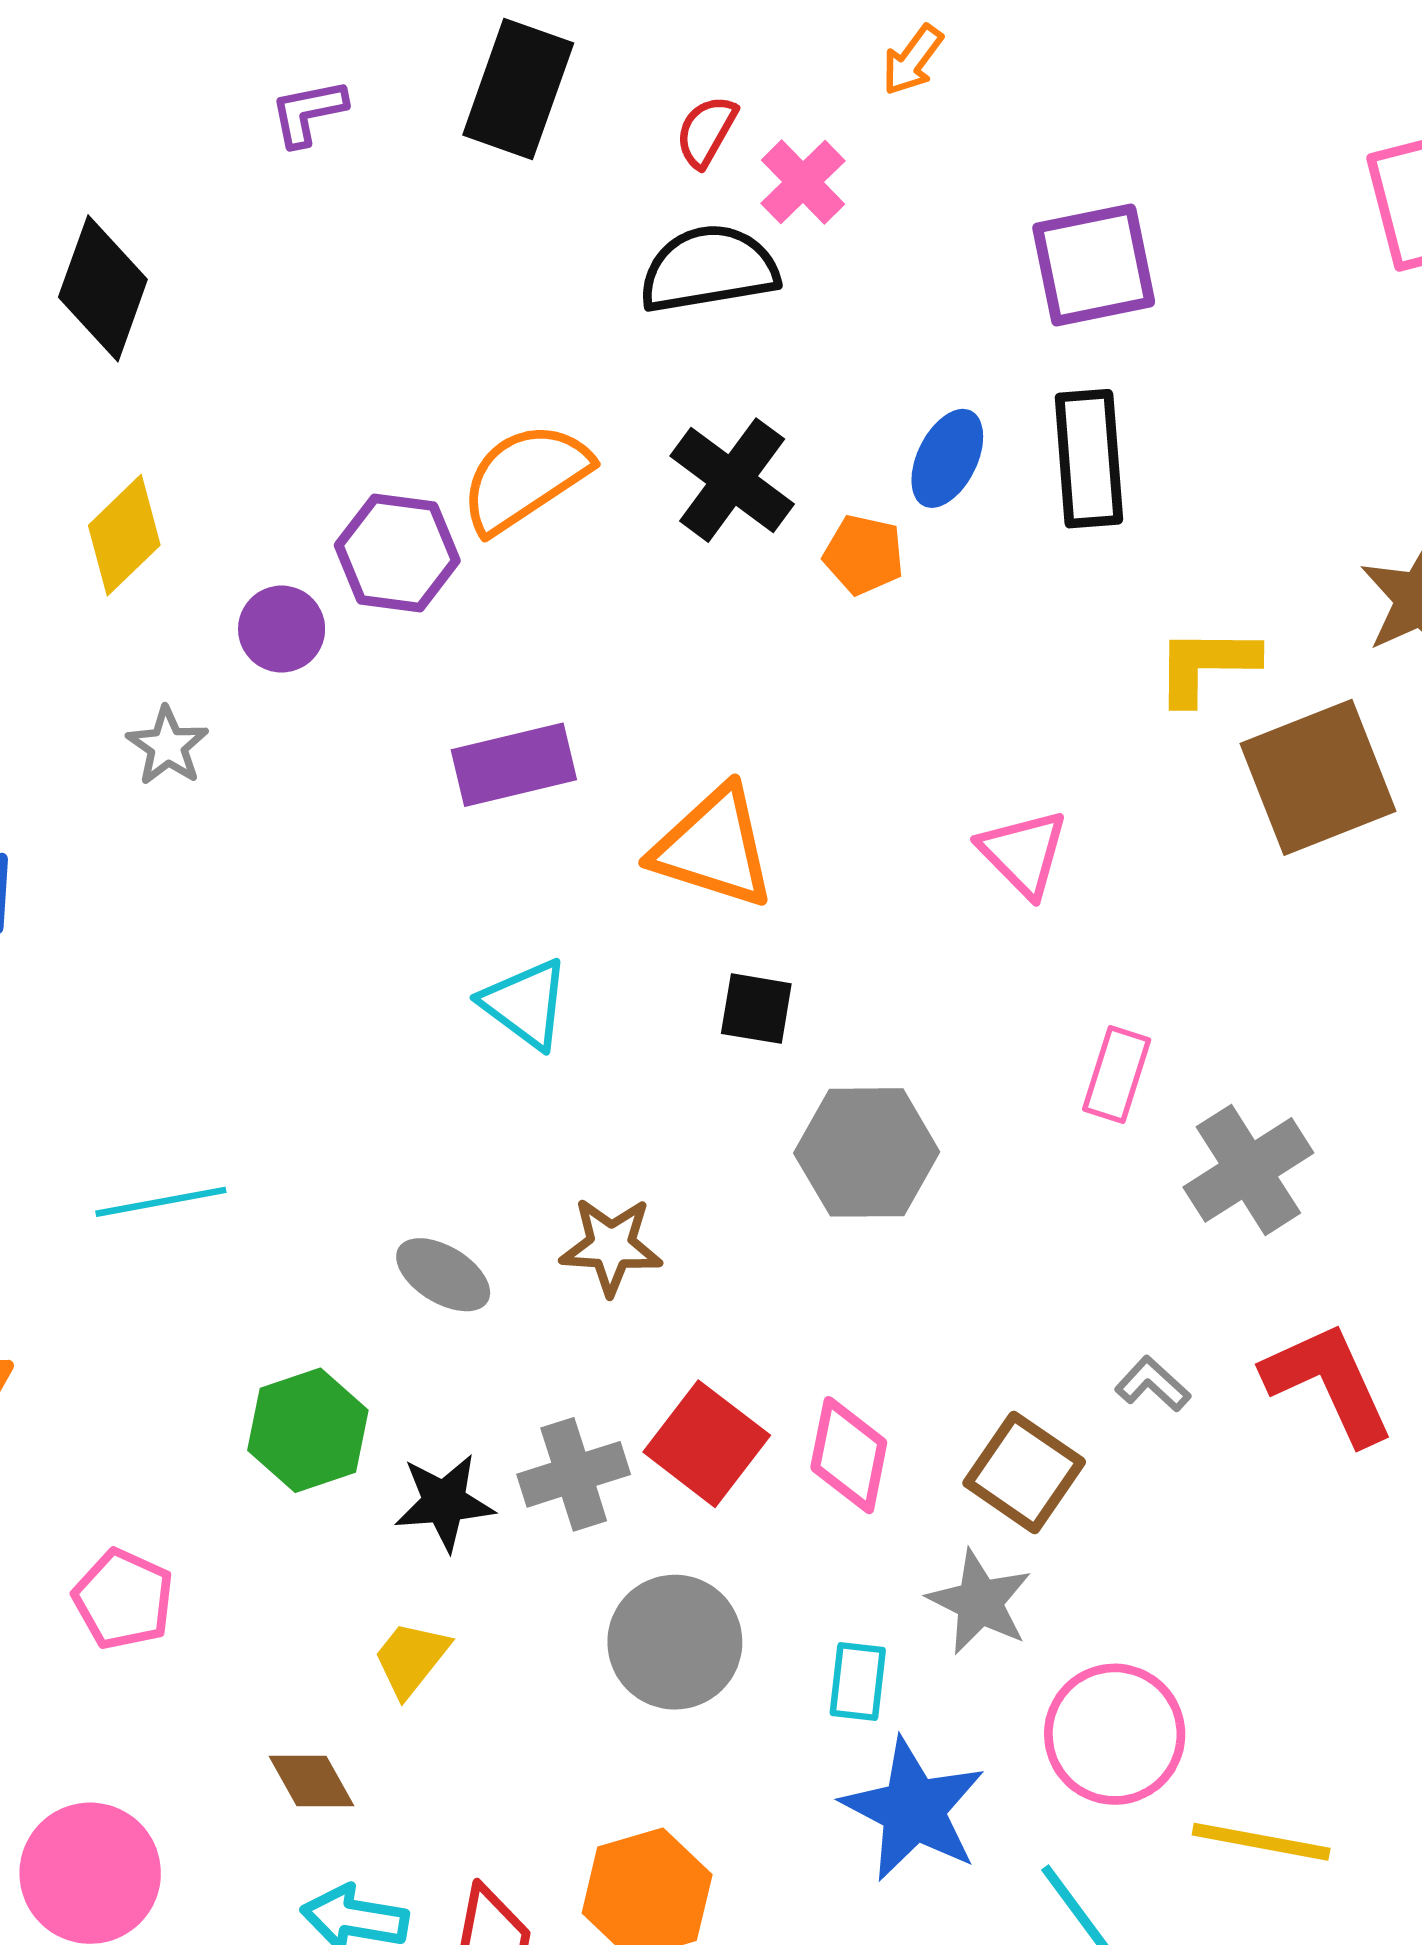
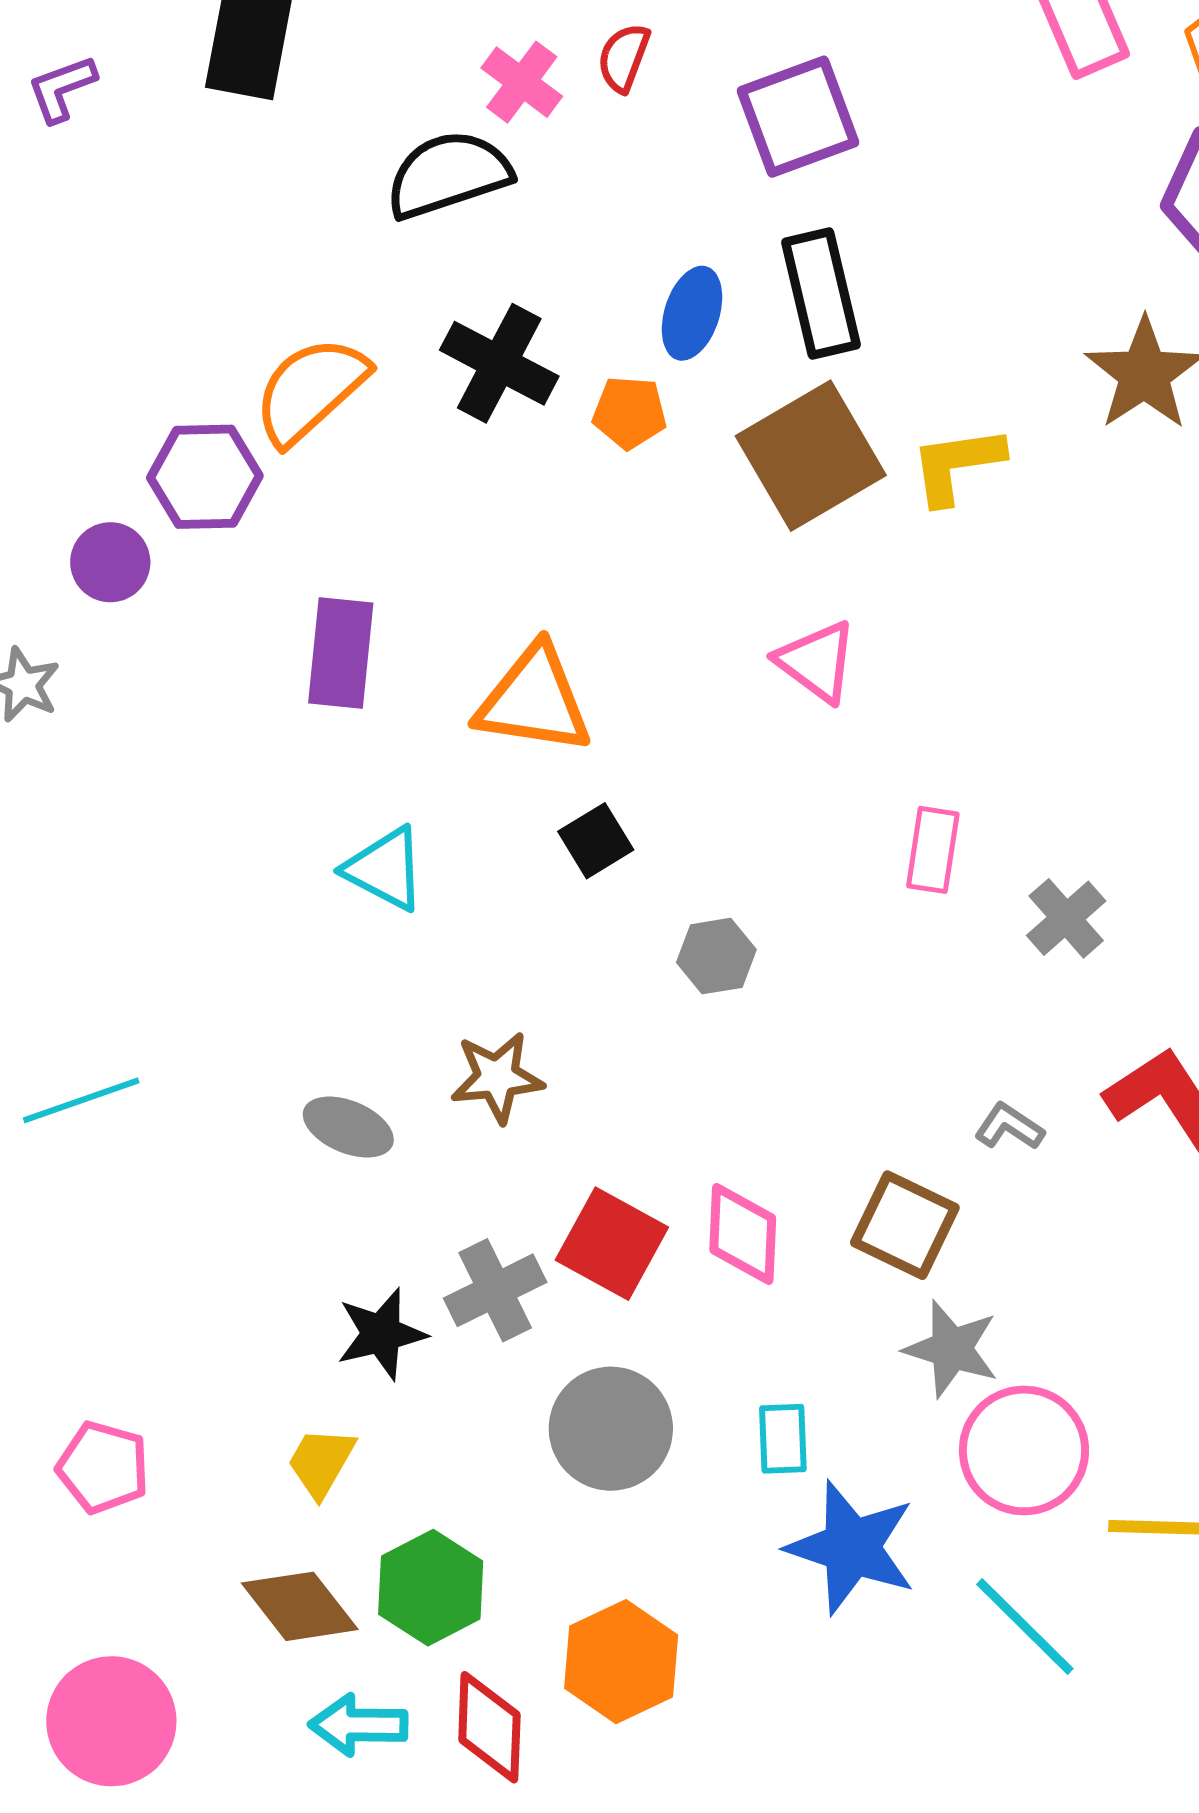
red semicircle: (706, 131) -> (624, 58), moved
purple rectangle: (514, 765) -> (341, 653), turned -62
brown square: (1318, 777) -> (811, 456), moved
black square: (756, 1009) -> (596, 841), turned -32
gray hexagon: (867, 1152) -> (716, 956), size x0.6
gray cross: (1248, 1170) -> (1066, 918), size x0.7
green hexagon: (308, 1430) -> (431, 1588), moved
gray star: (980, 1602) -> (951, 1349), moved
yellow trapezoid: (411, 1659) -> (321, 1462), moved
brown diamond: (311, 1781) -> (300, 1606), size x1.4

